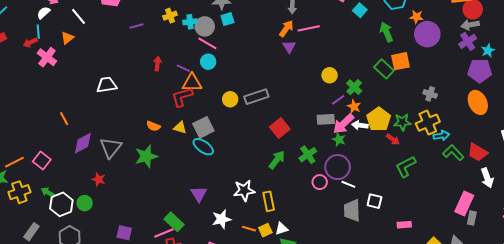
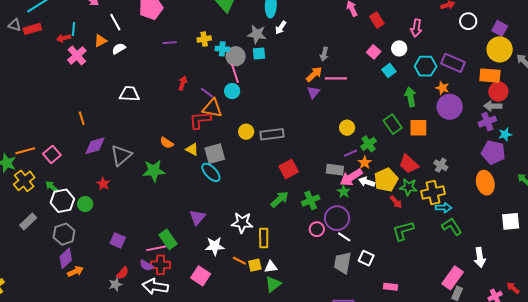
white semicircle: (44, 13) -> (119, 49), moved
pink line: (207, 43) -> (235, 73), turned 30
green rectangle: (384, 69) -> (393, 124), moved
red trapezoid: (478, 152) -> (409, 164), moved
yellow cross: (19, 192) -> (24, 181), turned -30

